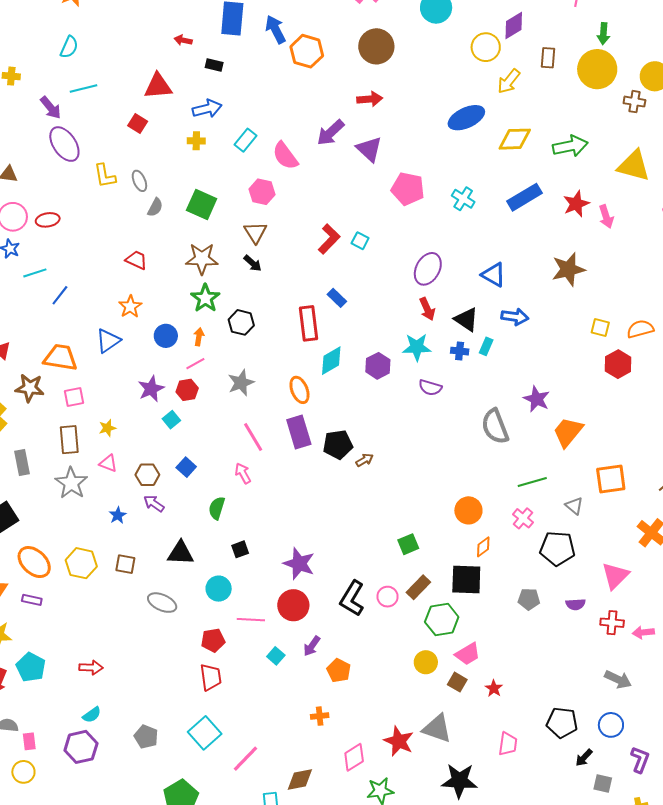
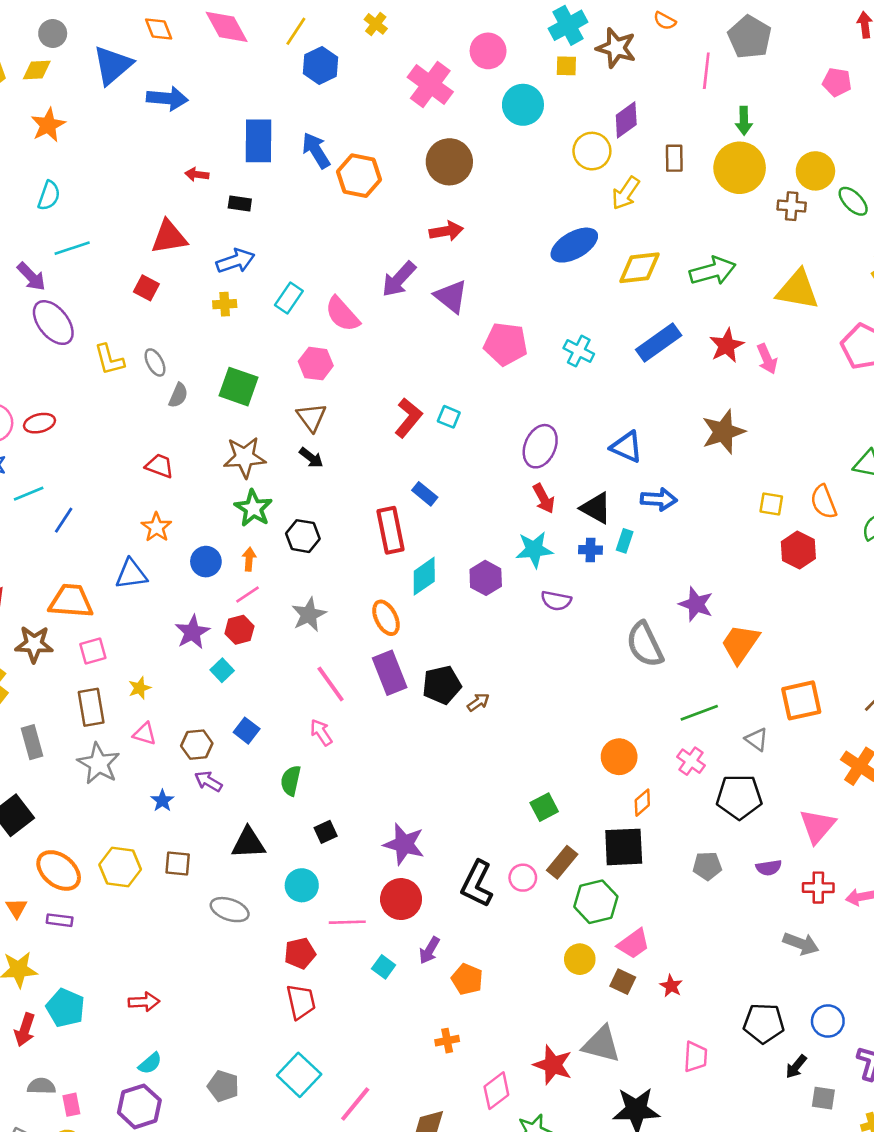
orange semicircle: (640, 329) -> (824, 502), turned -92
blue triangle: (108, 341) -> (131, 574), turned 32
gray arrow: (618, 679) -> (801, 944), moved

